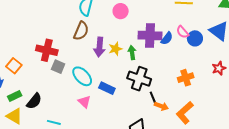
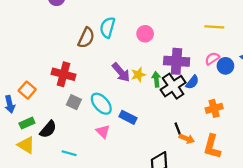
brown semicircle: (81, 31) -> (86, 38), moved
pink semicircle: (183, 32) -> (212, 58), turned 96
blue semicircle: (167, 38) -> (192, 82), moved
purple arrow: (99, 47) -> (121, 72), turned -48
gray square: (58, 67) -> (74, 102), moved
black cross: (139, 79) -> (173, 86), moved, turned 35
orange L-shape: (185, 113) -> (212, 147), turned -35

